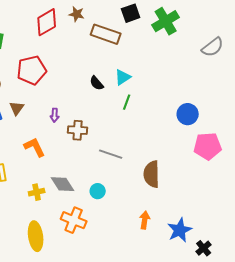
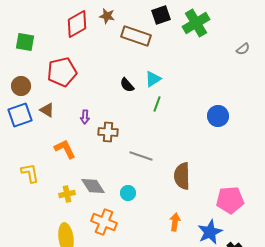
gray semicircle: (213, 47) -> (243, 49), size x0.6
brown triangle: (17, 108) -> (47, 110), turned -35
pink pentagon: (208, 146) -> (230, 200), moved

